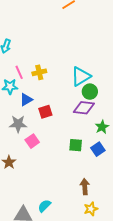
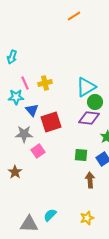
blue triangle: (26, 100) -> (32, 110), turned -40
red square: (45, 112) -> (51, 122), size x1.5
brown arrow: (85, 187) -> (90, 180), moved
yellow star: (91, 209) -> (87, 218), moved

